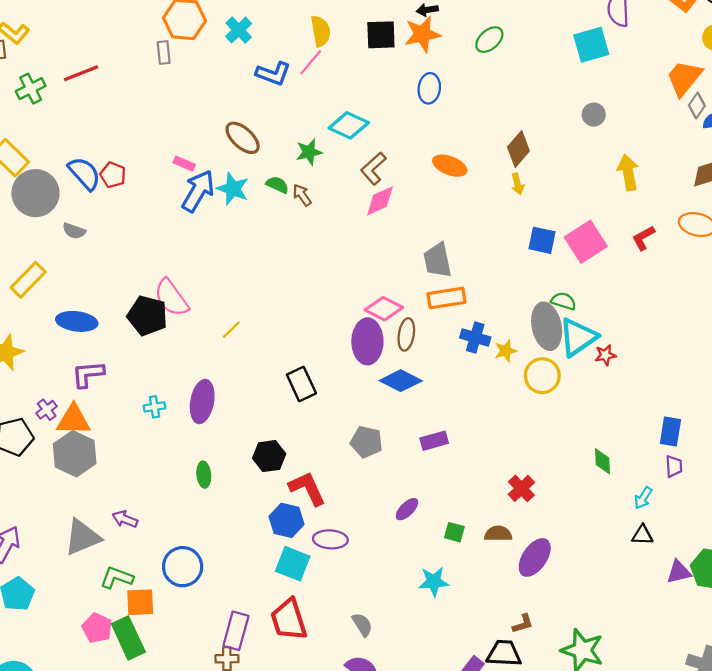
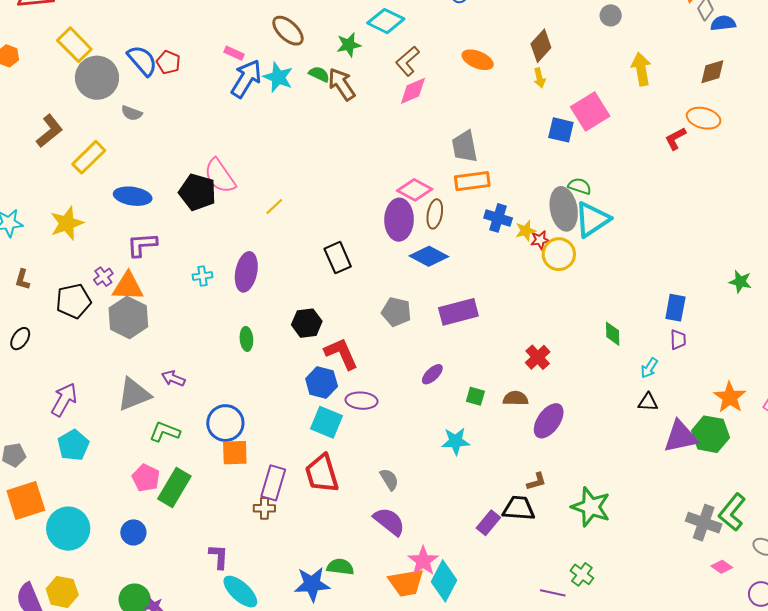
brown arrow: (302, 195) -> (342, 84), size x1.6
red L-shape: (643, 238) -> (675, 139), moved
pink square: (586, 242) -> (590, 112), moved
red star: (605, 355) -> (540, 240), moved
purple rectangle: (434, 441) -> (458, 312), size x1.5
purple triangle: (679, 572) -> (681, 437), size x1.5
orange square: (140, 602) -> (235, 453), moved
green rectangle: (128, 638) -> (174, 488), turned 54

